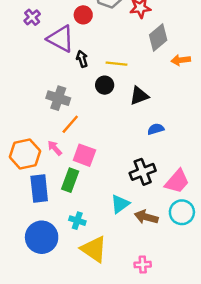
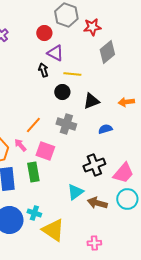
purple triangle: (61, 39) -> (55, 53), moved, size x0.7
orange arrow: (181, 60) -> (126, 102), moved
gray cross: (58, 98) -> (66, 124), moved
green rectangle: (70, 180) -> (33, 172), turned -30
cyan cross: (77, 221) -> (34, 213), moved

